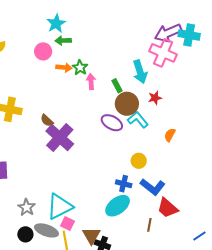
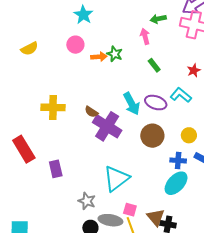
green arrow: (63, 41) -> (158, 19), moved
cyan arrow: (140, 72) -> (132, 104), moved
pink arrow: (91, 82) -> (145, 36), moved
brown circle: (127, 104) -> (152, 136), moved
cyan triangle: (60, 207) -> (116, 179), moved

